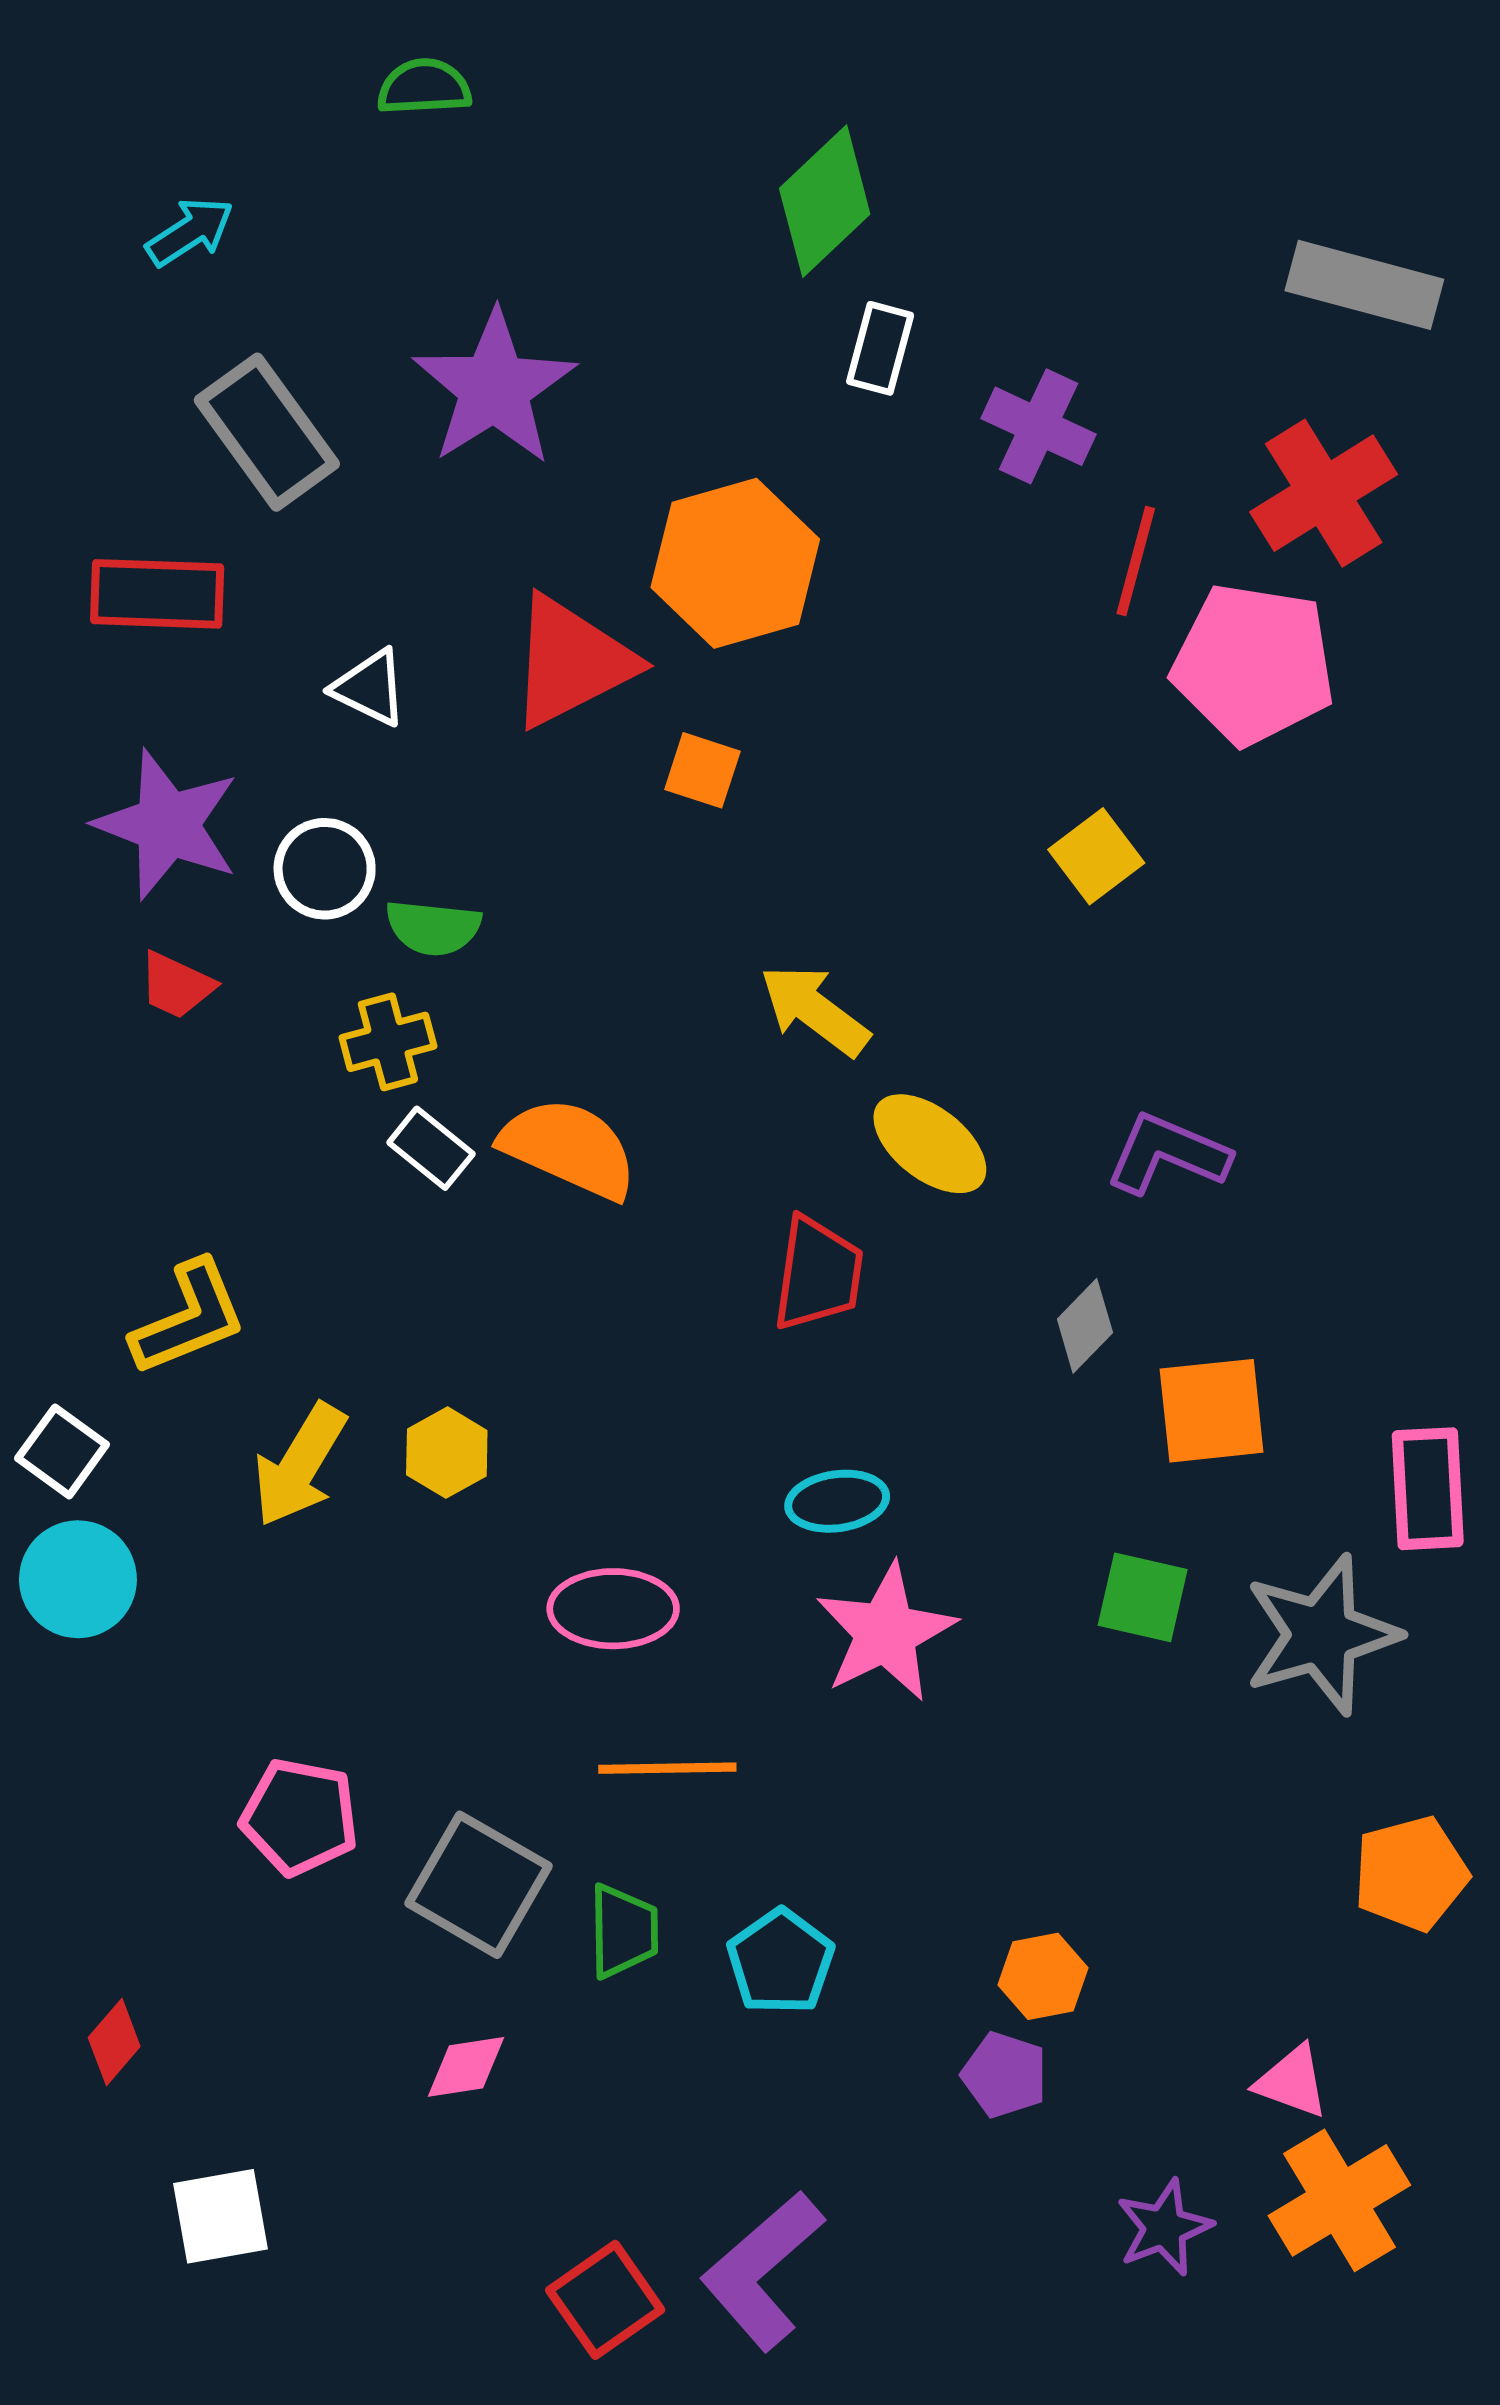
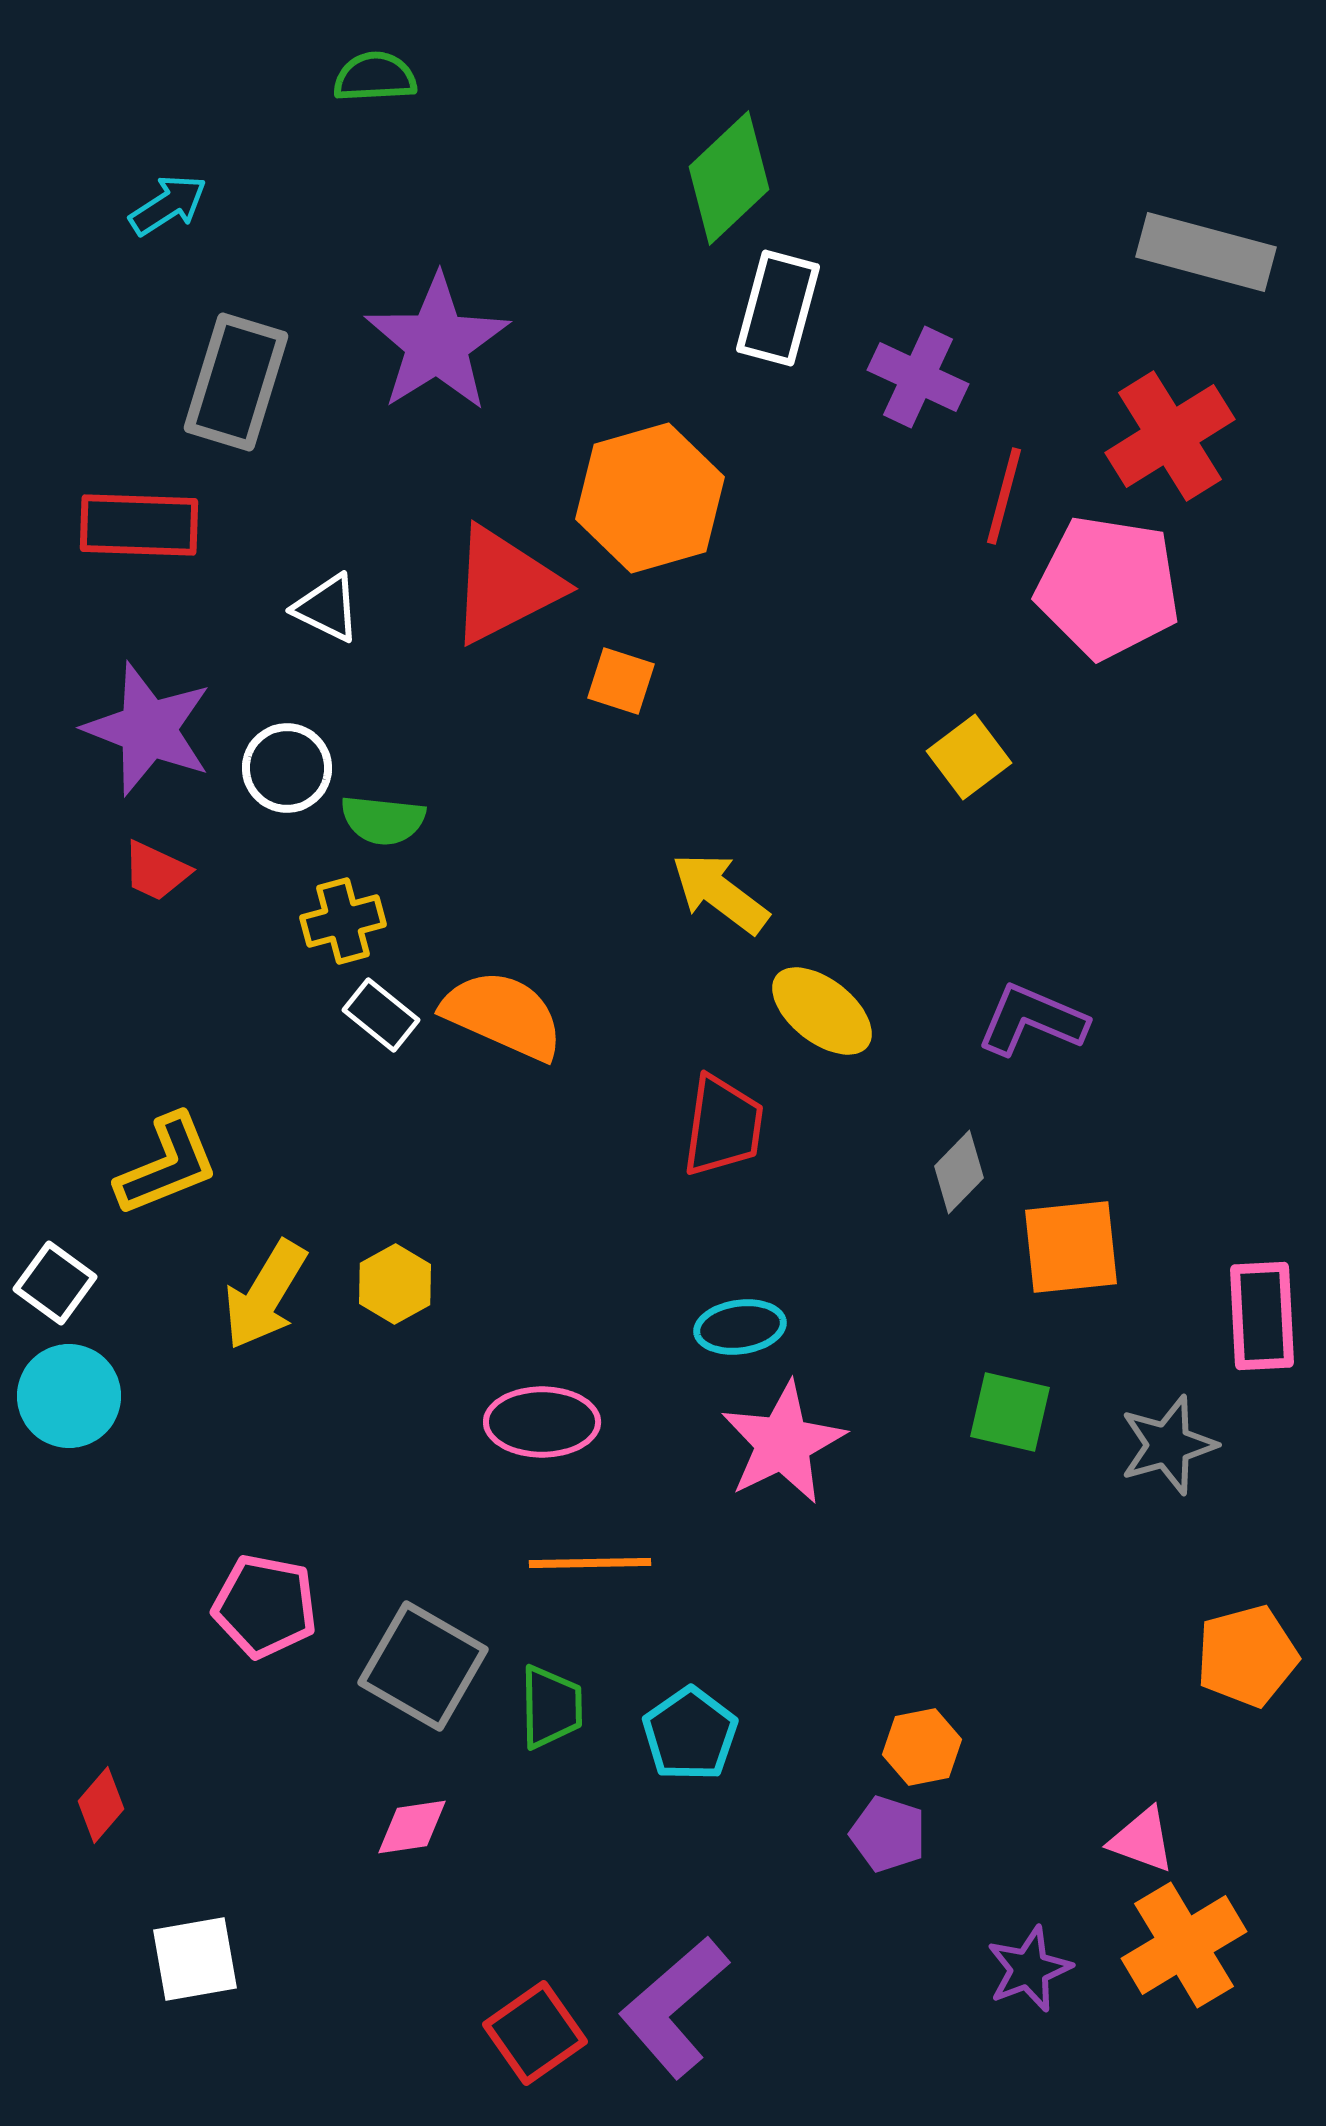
white rectangle: (880, 348) -> (778, 308), size x1.4
gray rectangle: (267, 432) -> (236, 382), turned 53
gray star: (1321, 1635) -> (1168, 1445), size x0.7

